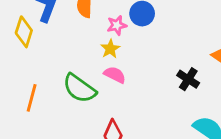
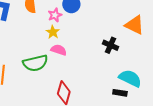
green semicircle: (79, 88) -> (35, 63), turned -40

